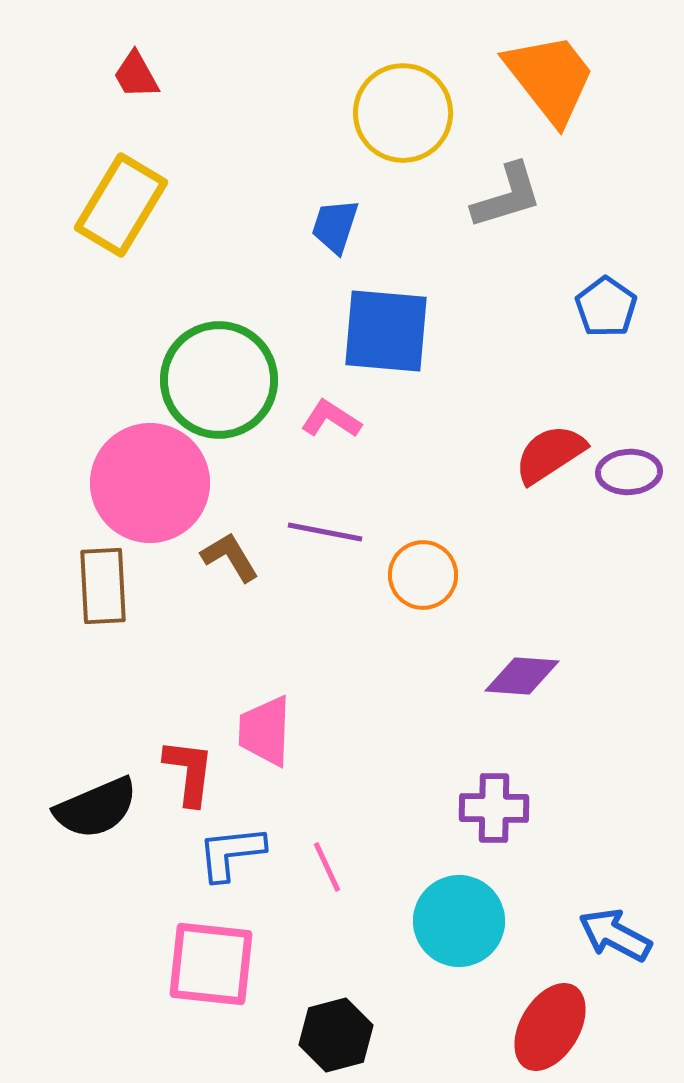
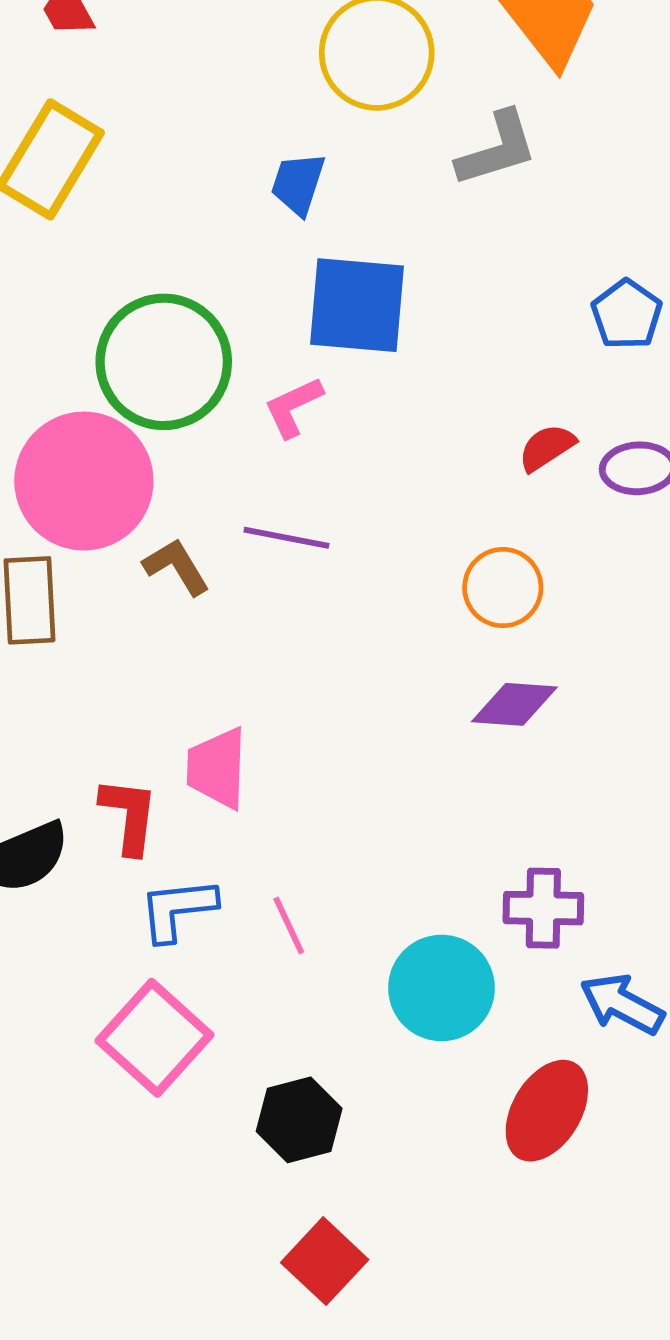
blue pentagon: (606, 307) -> (627, 314), moved
pink L-shape: (331, 419) -> (293, 407), turned -58
red semicircle: (550, 454) -> (547, 448), size x0.7
orange circle: (423, 575) -> (503, 588), moved
purple cross: (494, 808) -> (543, 908), moved
pink square: (211, 964) -> (154, 1038), turned 36

